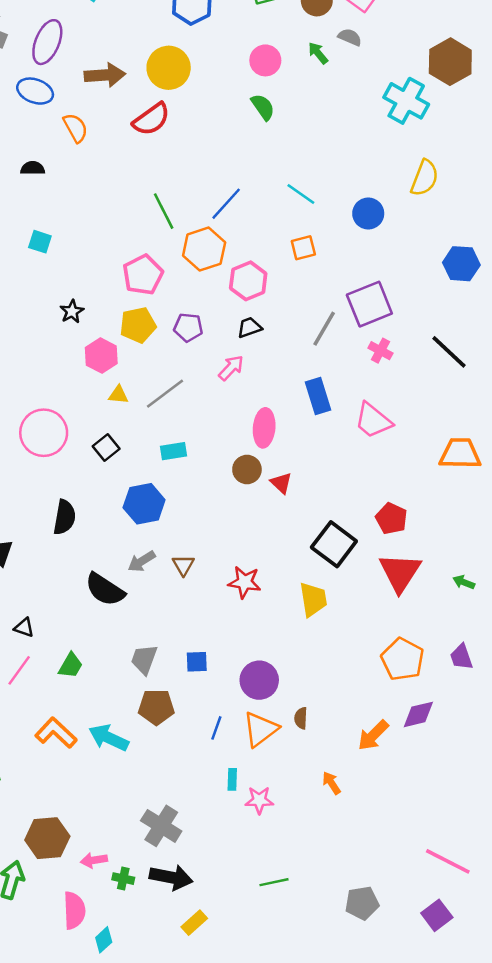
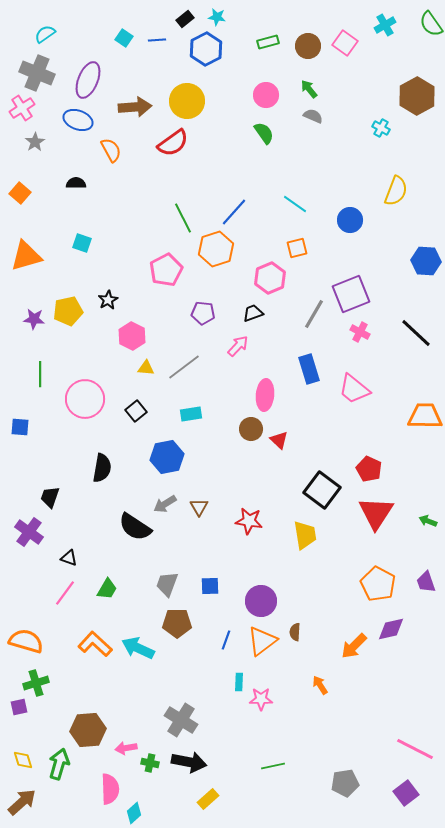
gray semicircle: (350, 37) -> (313, 116), moved
cyan cross: (406, 101) -> (381, 128), size x0.5
pink hexagon: (248, 281) -> (270, 278), moved
yellow pentagon: (138, 325) -> (68, 311), moved

